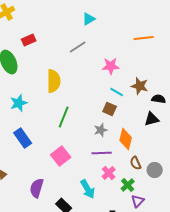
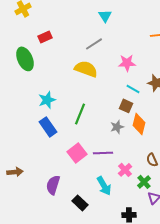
cyan triangle: (89, 19) -> (105, 16), turned -32
yellow semicircle: (54, 81) -> (86, 69), moved, turned -70
cyan star: (19, 103) -> (47, 100), moved
blue rectangle: (23, 138) -> (48, 127), moved
orange diamond: (126, 139) -> (139, 124), moved
purple line: (102, 153) -> (103, 153), moved

